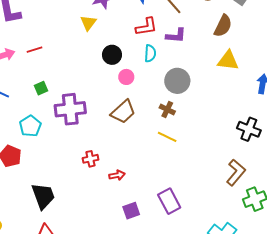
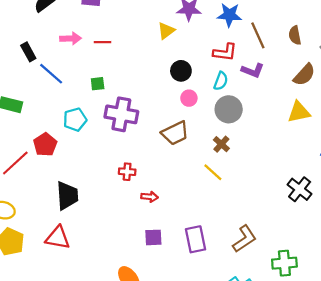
yellow triangle: (228, 60) -> (299, 112), turned -35
gray circle: (177, 81) -> (229, 109), moved
brown L-shape: (236, 172) -> (244, 239), moved

